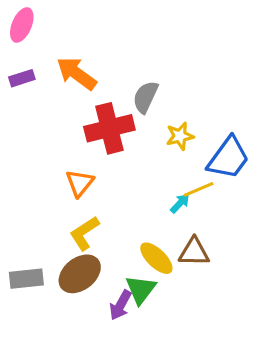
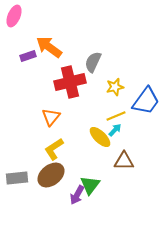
purple rectangle: (22, 78) -> (28, 56), moved
yellow line: (199, 189) -> (116, 116), moved
yellow ellipse: (156, 258) -> (100, 137), moved

